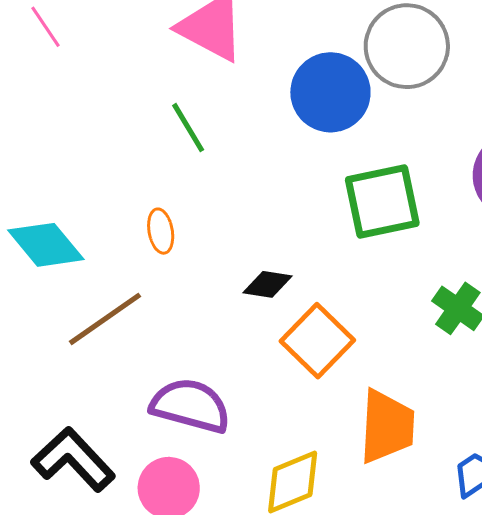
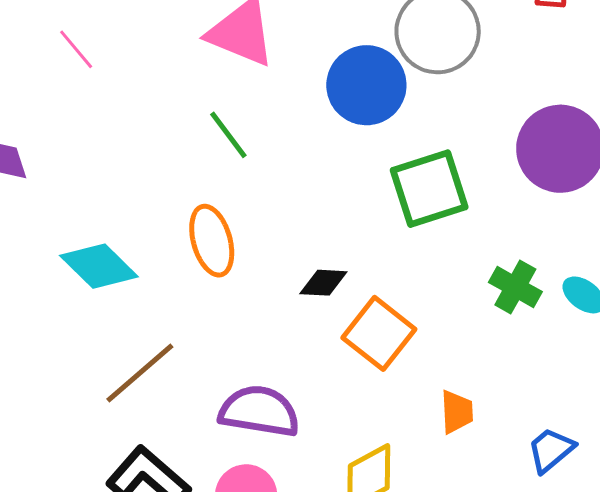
orange ellipse: (161, 231) -> (212, 241), size x1.6
brown line: (105, 319) -> (140, 373), moved
orange trapezoid: (387, 427) -> (457, 412), size x0.6

